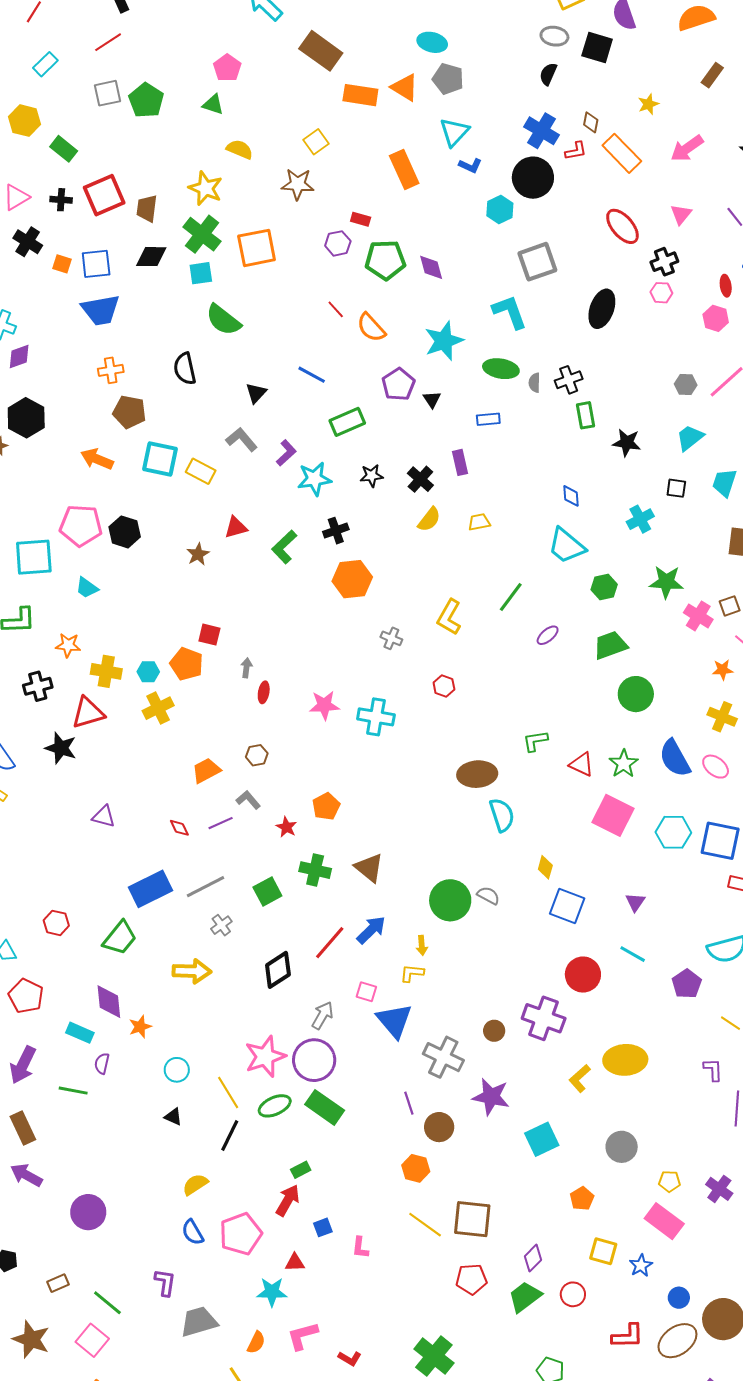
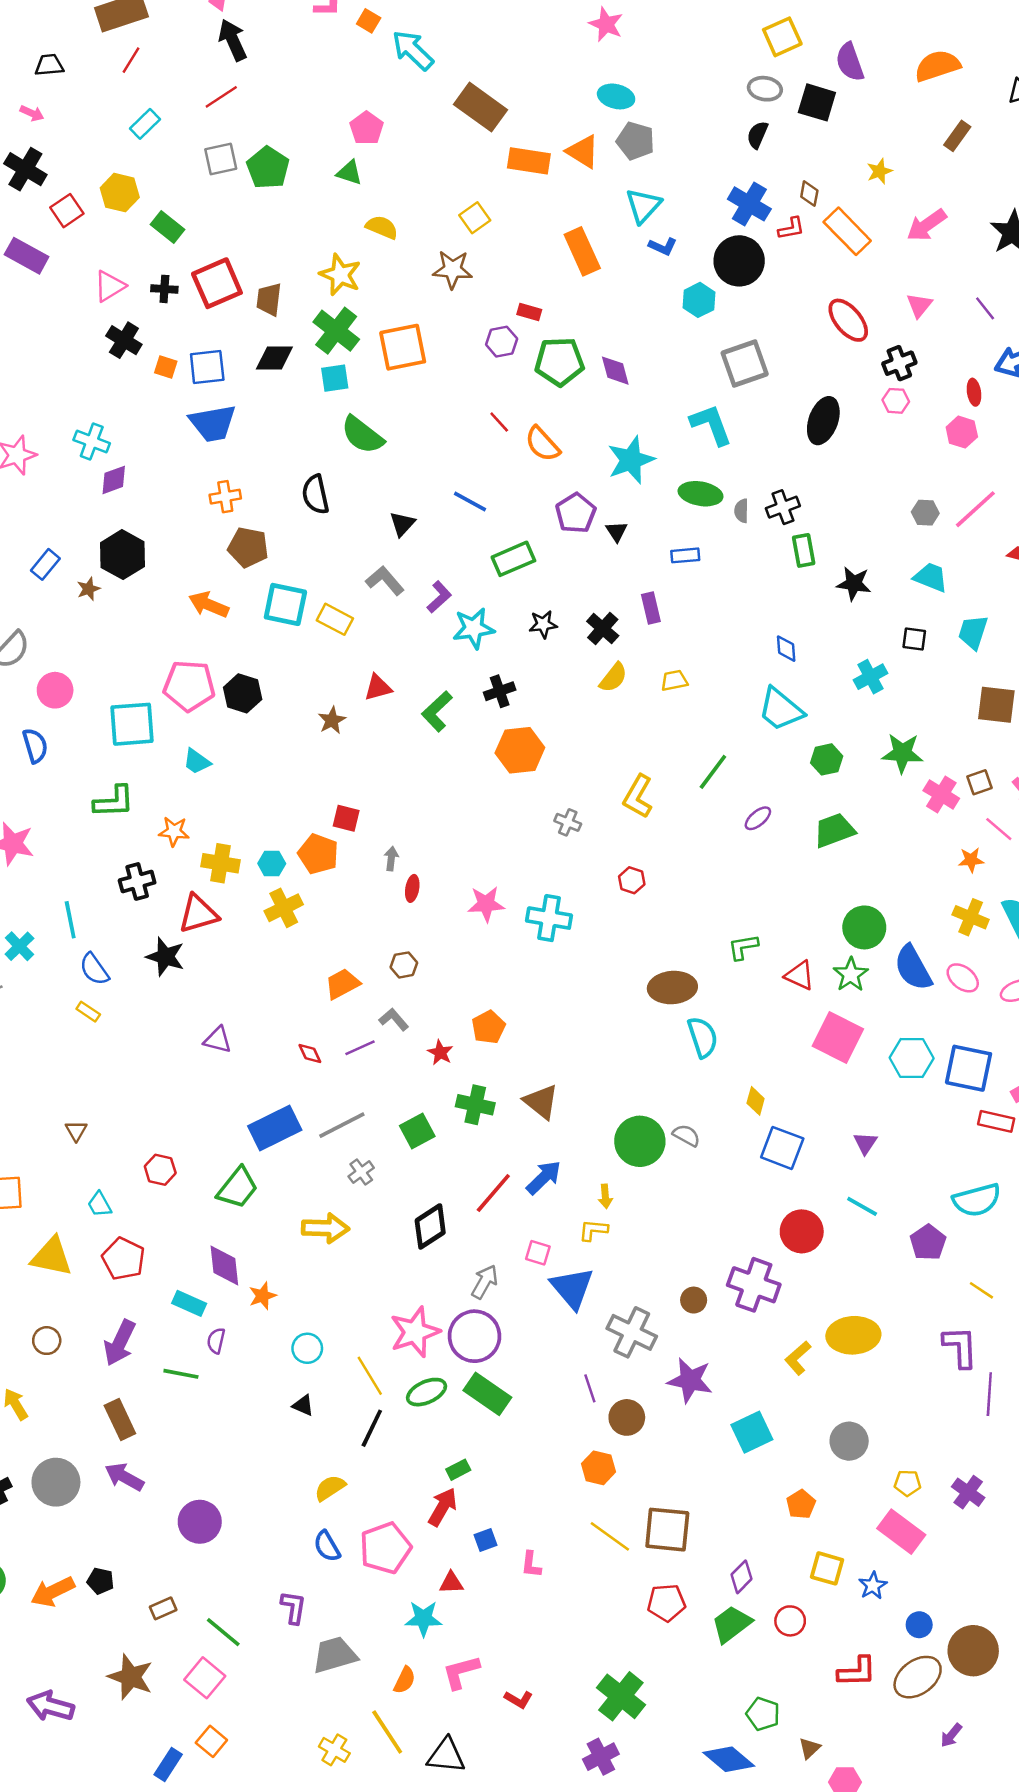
cyan trapezoid: (690, 438) -> (931, 577), turned 60
green circle: (636, 694) -> (864, 927), moved
purple L-shape: (713, 1070) -> (960, 1347), size x1.5

